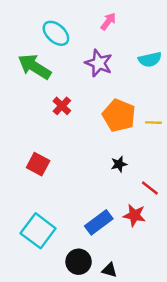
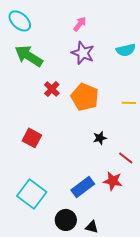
pink arrow: (108, 21) -> (80, 24), moved
cyan ellipse: (56, 33) -> (20, 21), moved
orange pentagon: (119, 115) -> (85, 97), moved

